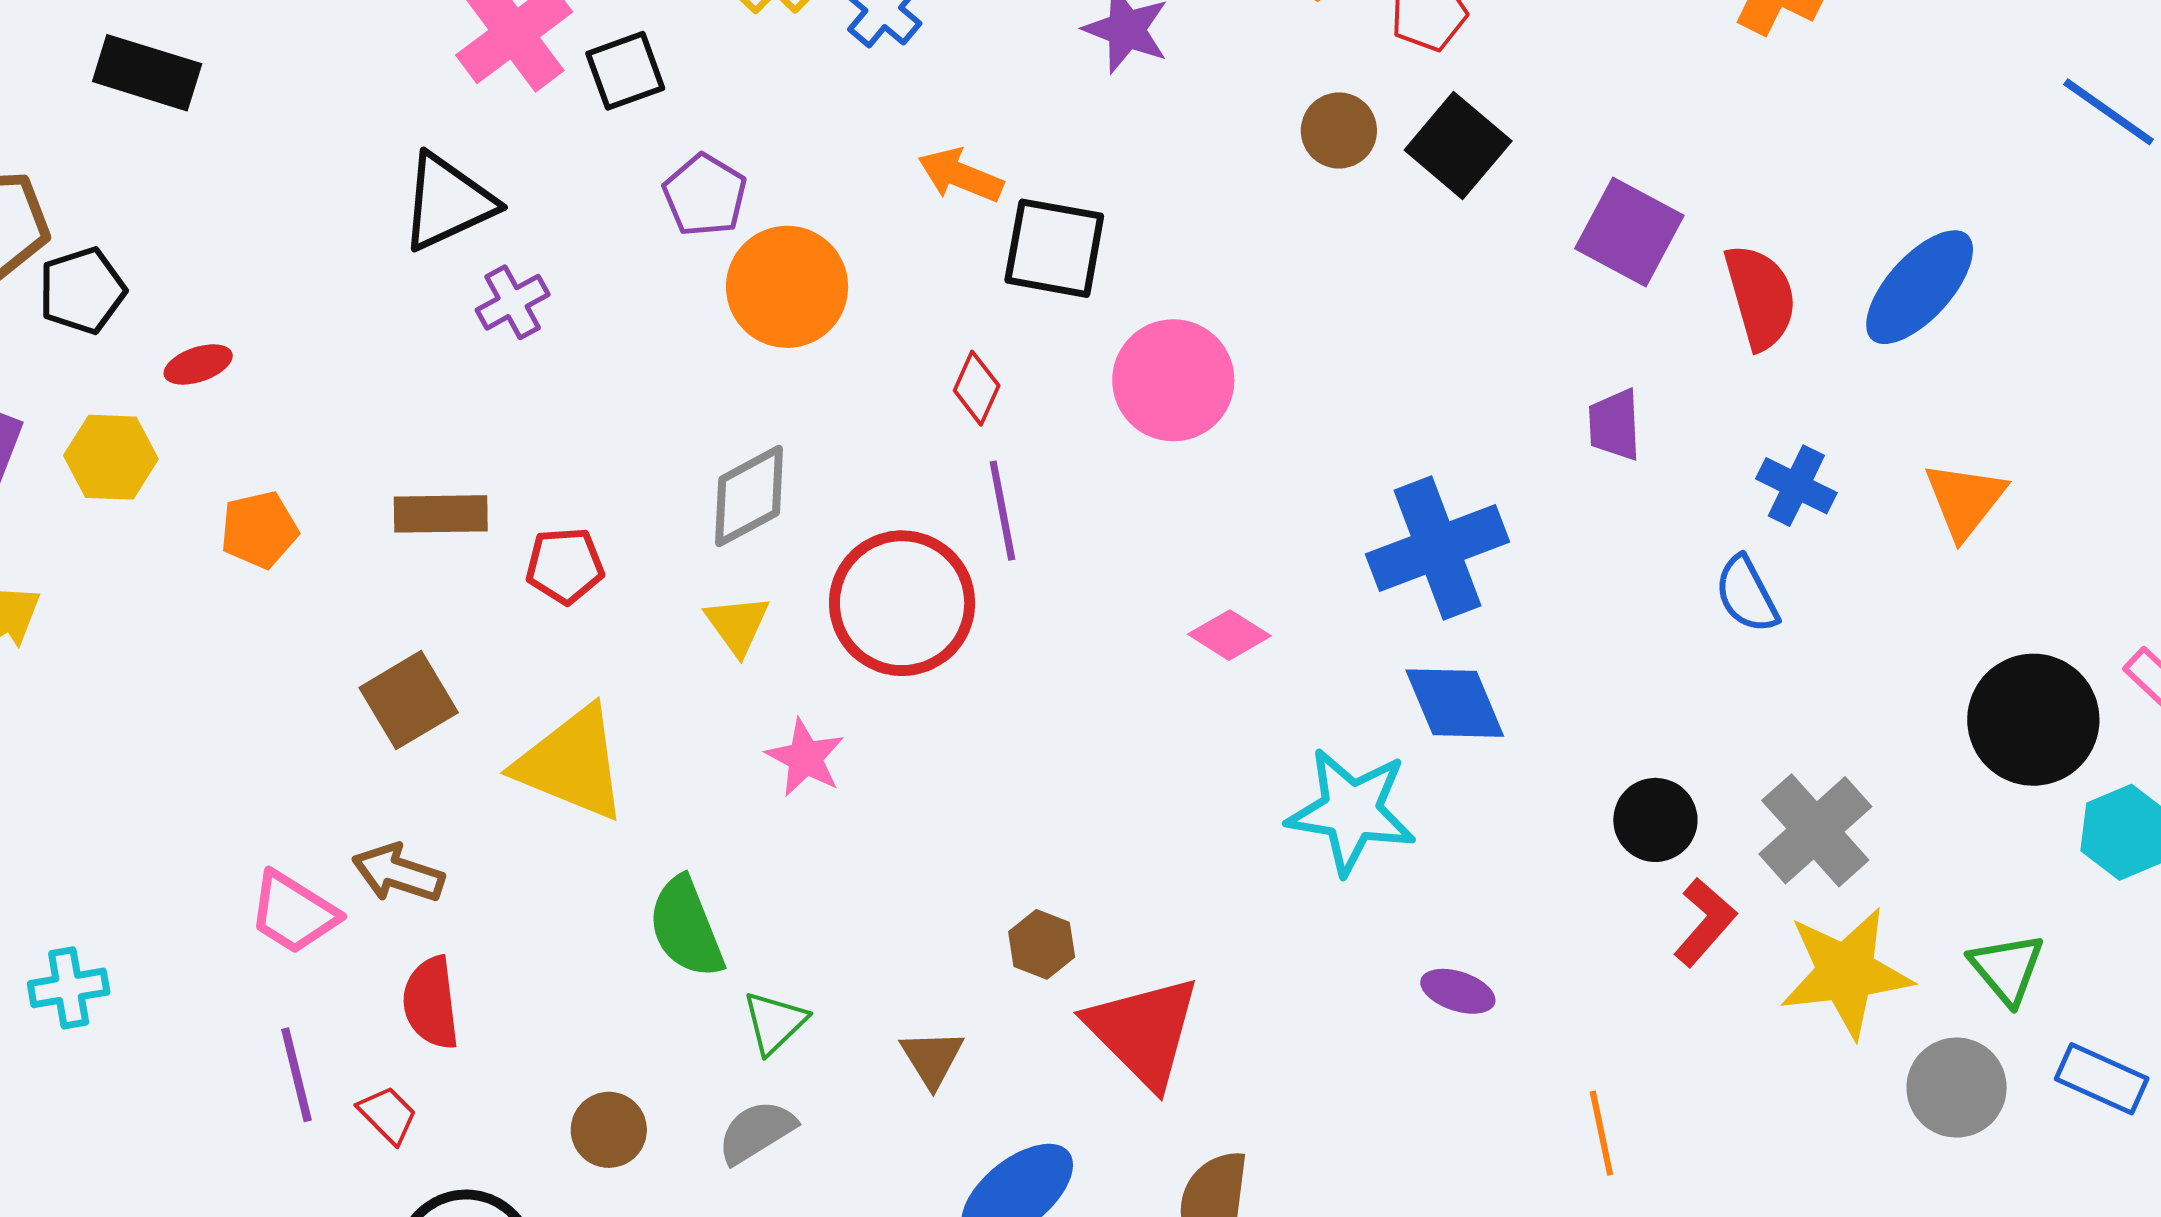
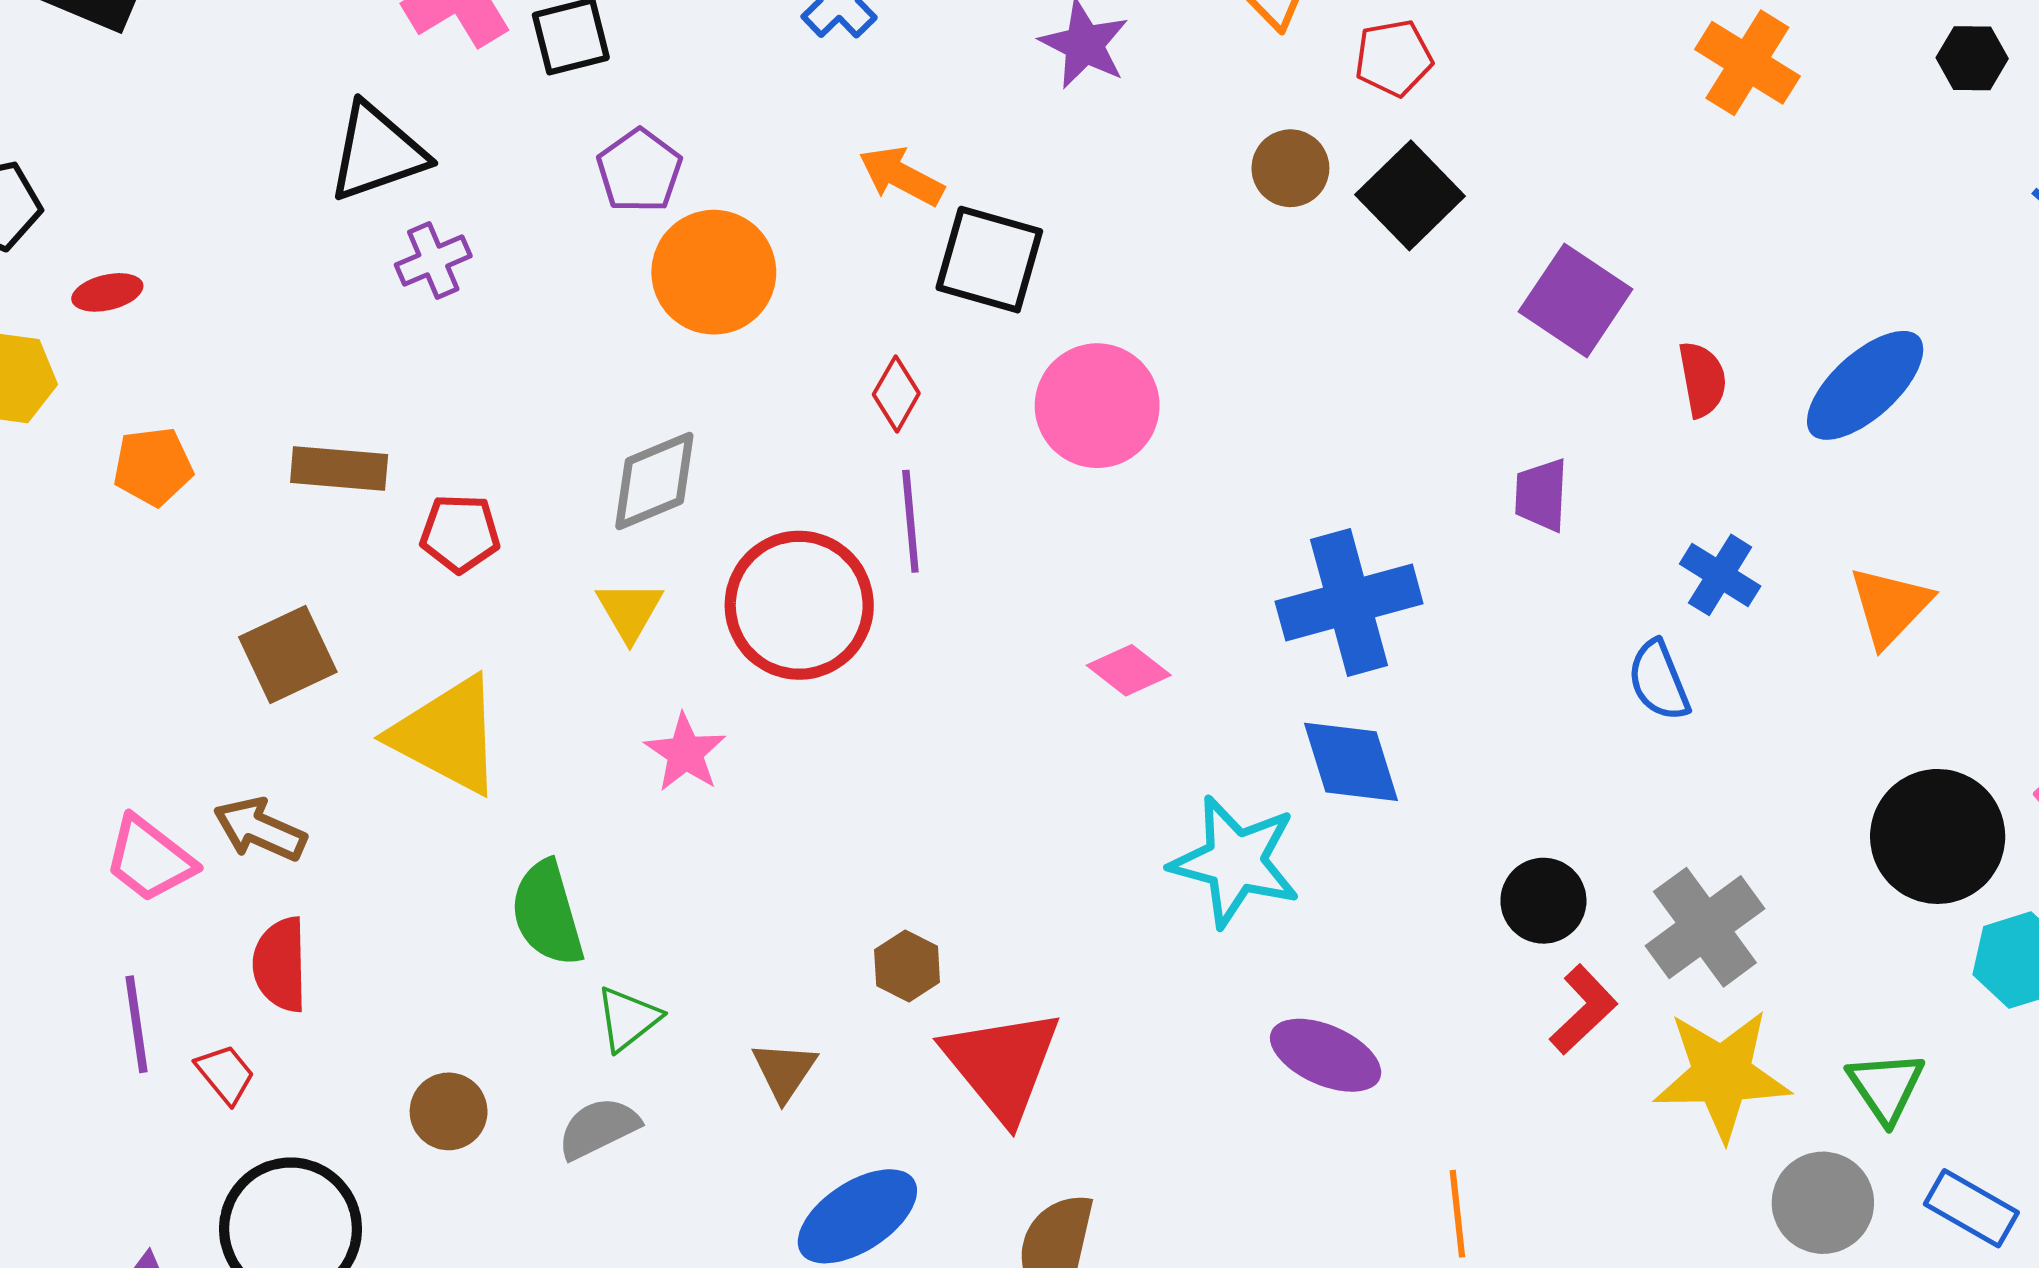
red semicircle: (1760, 297) -> (1702, 379), size x0.7
purple ellipse: (1458, 991) -> (1326, 1055), size x1.5

